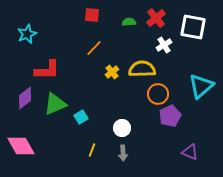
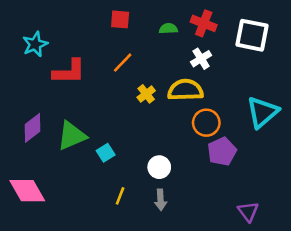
red cross: (156, 18) -> (204, 23), turned -30
white cross: (164, 45) -> (201, 59), moved
red L-shape: (47, 70) -> (69, 72), moved
purple triangle: (190, 152) -> (248, 212), moved, turned 30

